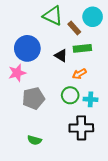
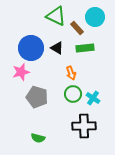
black triangle: (61, 56) -> (57, 48), moved
orange arrow: (79, 74) -> (71, 73), moved, turned -80
gray pentagon: (33, 98) -> (37, 97), turned 30
cyan cross: (91, 99) -> (93, 98), turned 32

